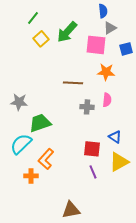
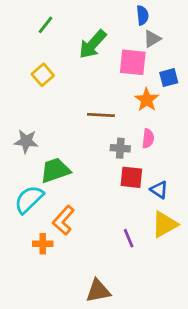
yellow square: (41, 39) -> (43, 75), moved
blue square: (126, 49) -> (169, 78), moved
orange star: (106, 72) -> (147, 100), turned 30
red square: (92, 149) -> (131, 177), moved

